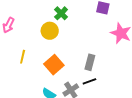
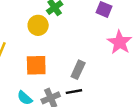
orange square: (54, 65) -> (36, 65), turned 30

